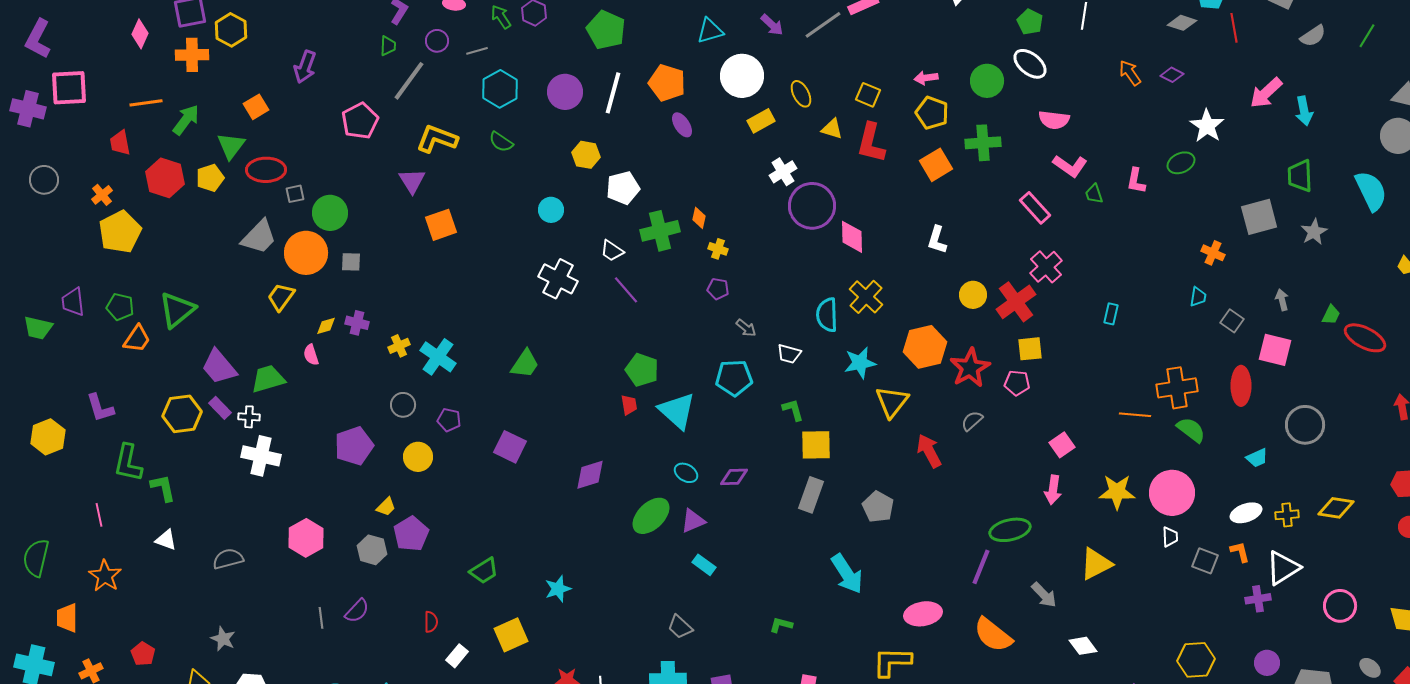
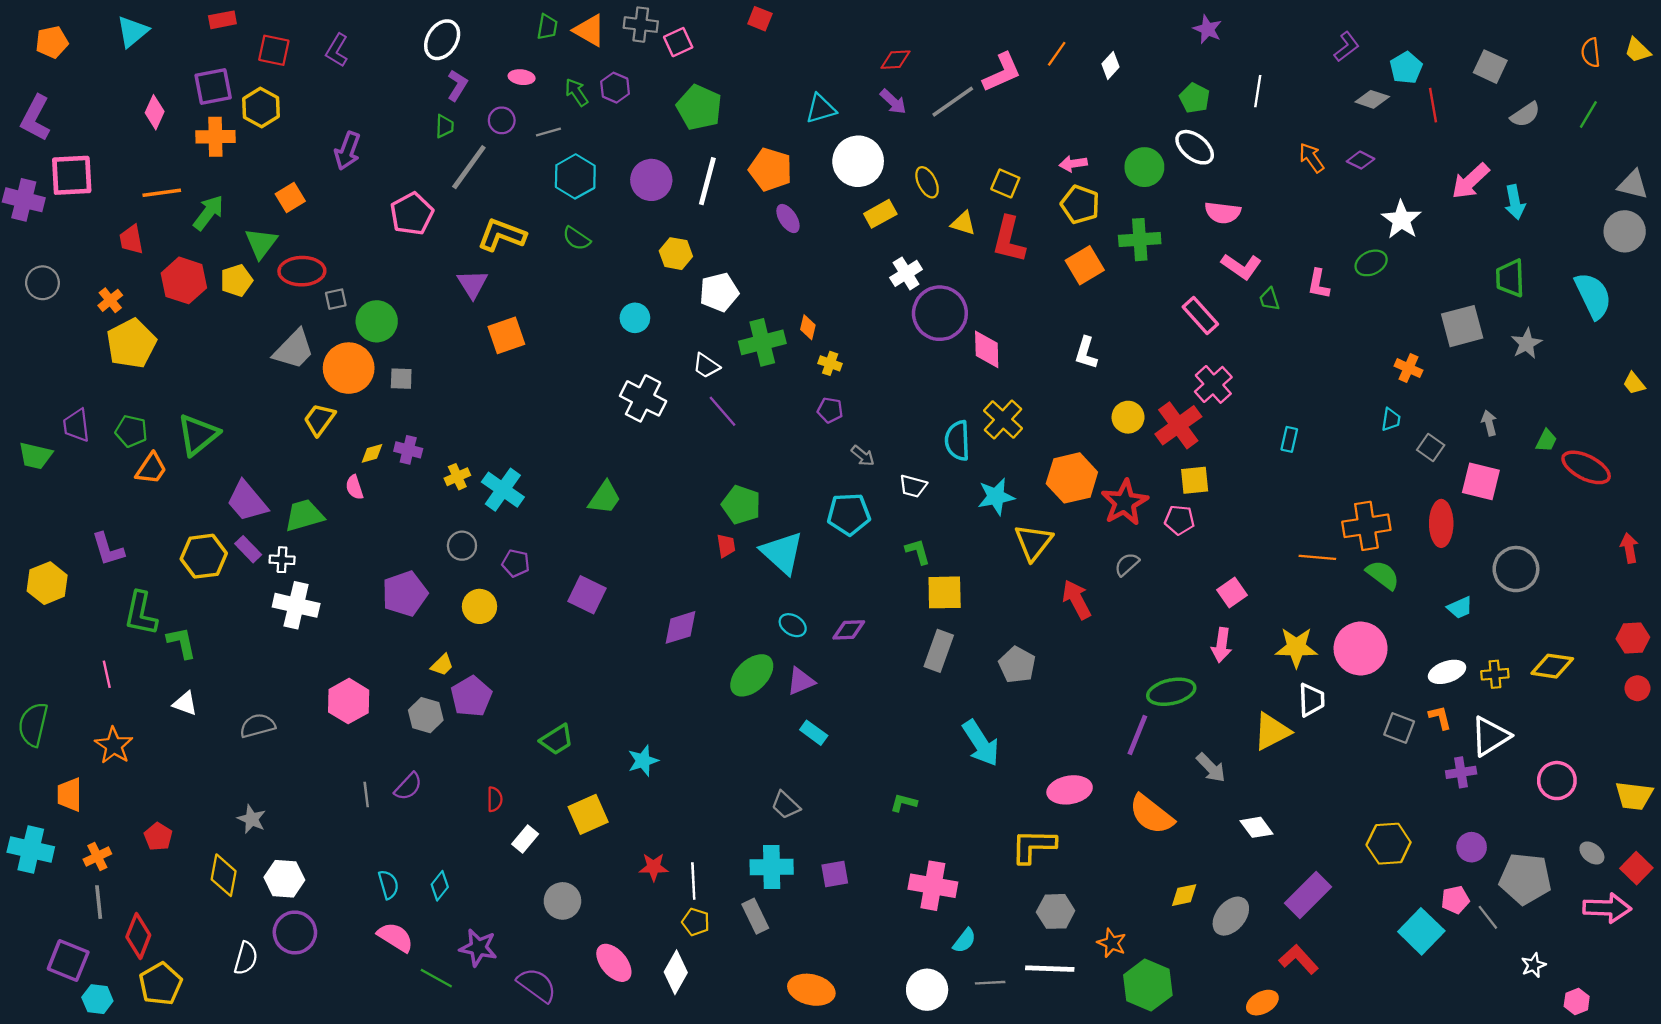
white trapezoid: (1170, 537) -> (1311, 700), moved, size x1.4

